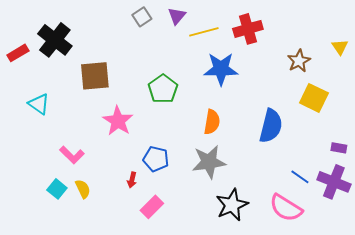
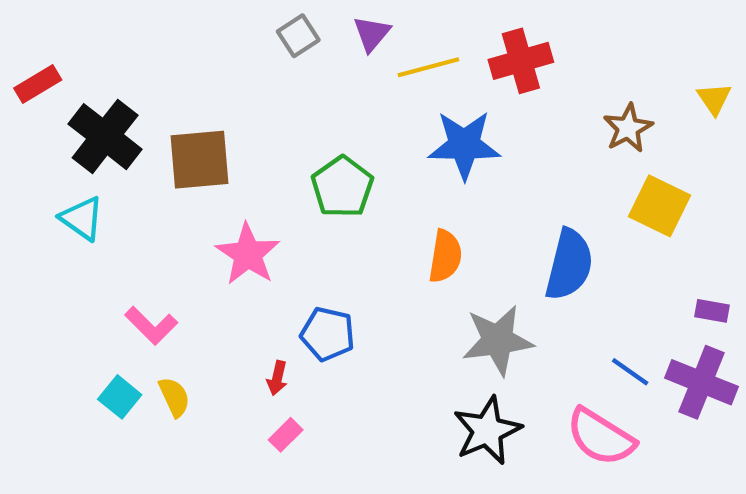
black cross: (55, 40) -> (105, 137), moved
red rectangle: (18, 53) -> (38, 84), moved
gray star: (209, 162) -> (498, 340), moved
pink rectangle: (152, 207) -> (286, 435), moved, size x0.7

